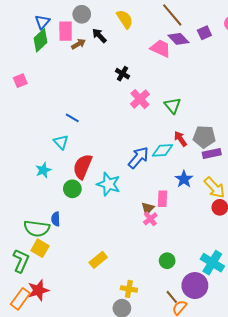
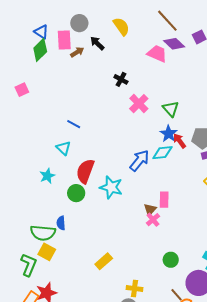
blue triangle: (42, 22) -> (41, 32), turned -35
blue star: (184, 179) -> (169, 134), moved

